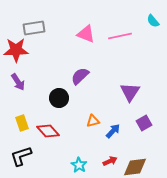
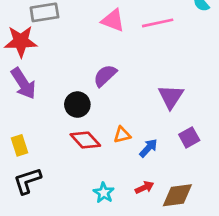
purple arrow: (18, 82) -> (23, 83), size x1.4
yellow rectangle: (22, 123) -> (19, 145), moved
red diamond: (48, 131) -> (85, 140), moved

